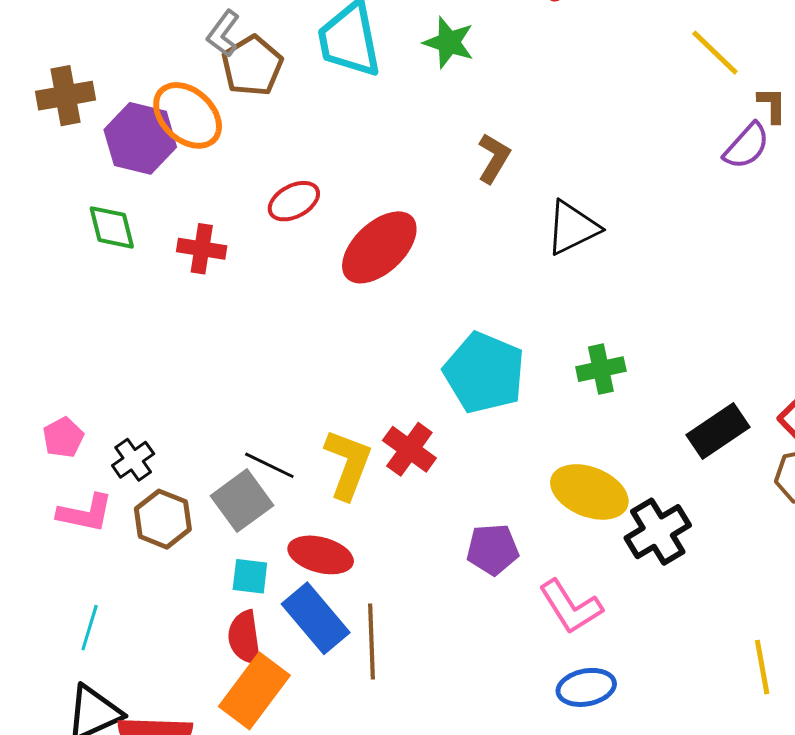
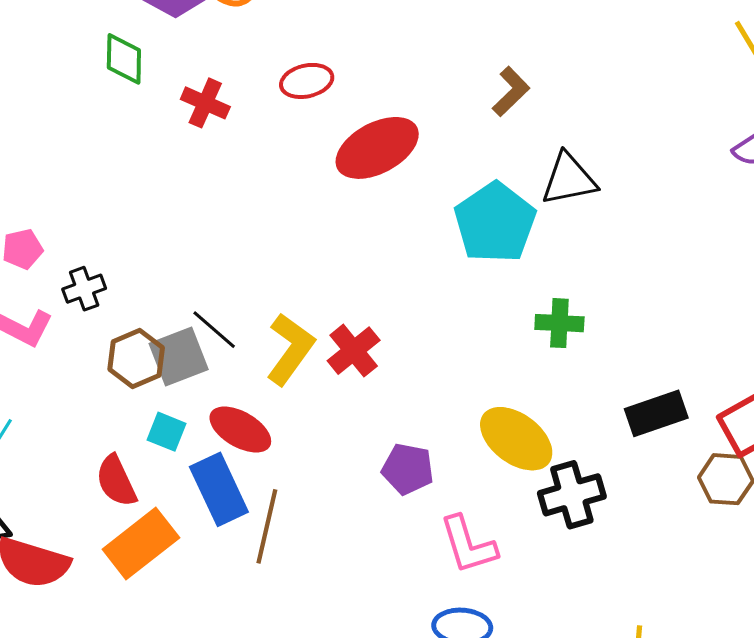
cyan pentagon: (484, 373) -> (495, 223), moved
brown hexagon: (163, 519) -> (136, 358), moved
red semicircle: (245, 638) -> (116, 481), moved, turned -32

